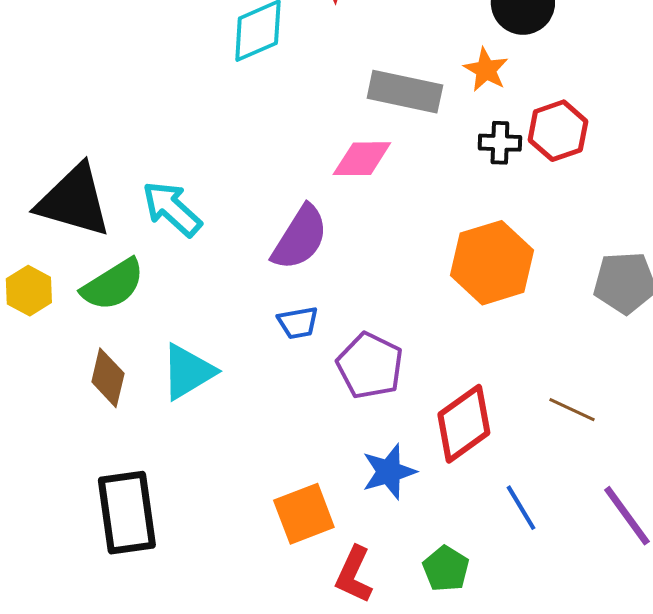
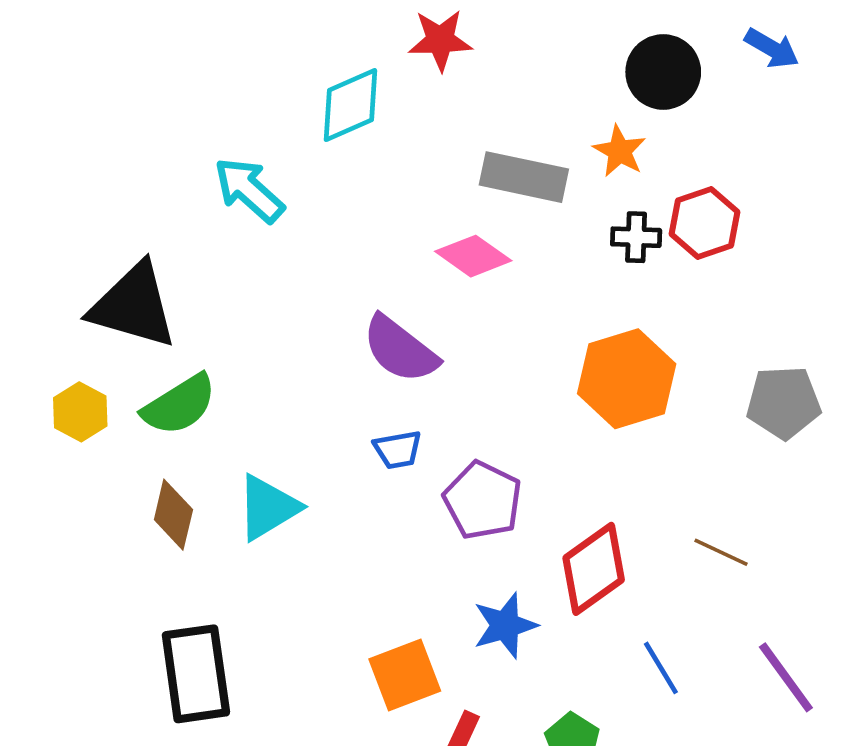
pink diamond: (362, 159) -> (473, 256), turned 36
cyan arrow: (172, 209) -> (249, 190), moved
purple semicircle: (300, 238) -> (400, 349), turned 96

